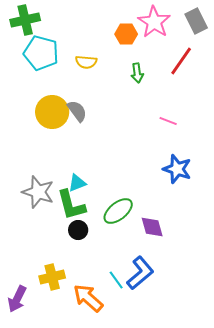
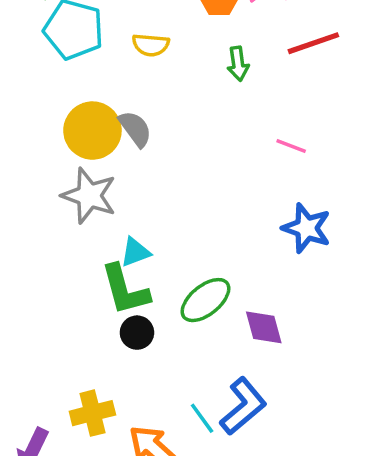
red line: (181, 61) -> (313, 43), turned 36
gray star: (38, 192) -> (89, 196), moved

